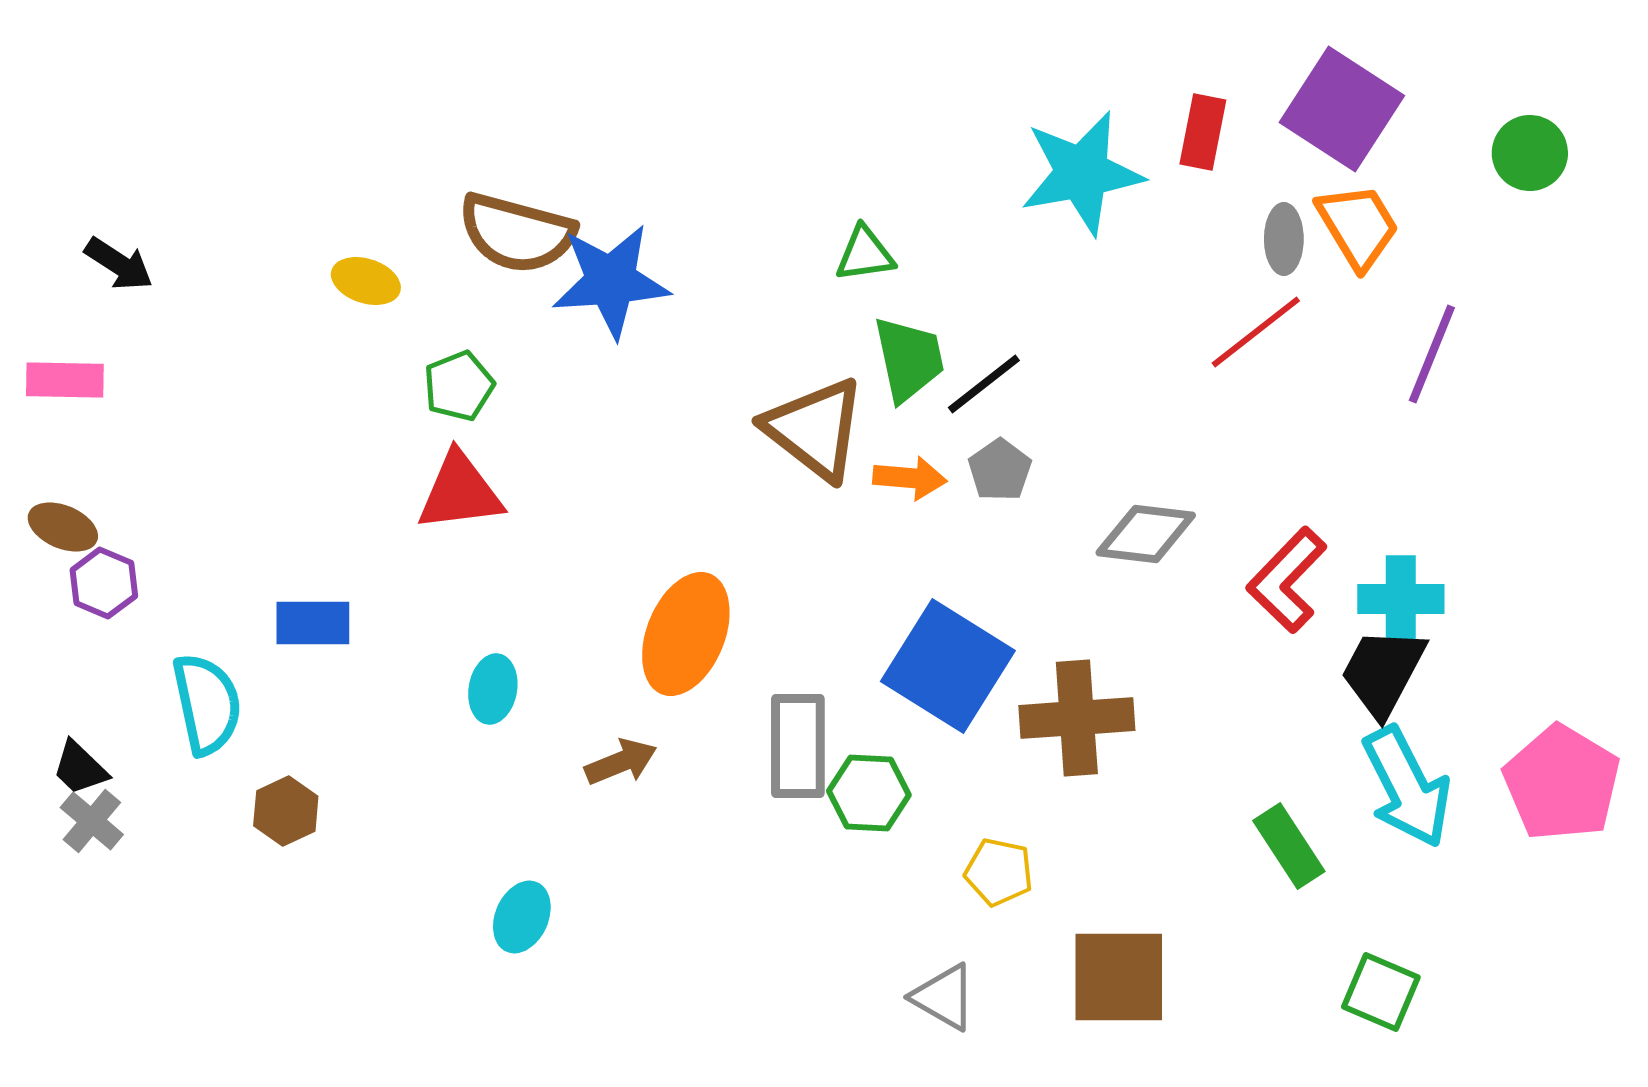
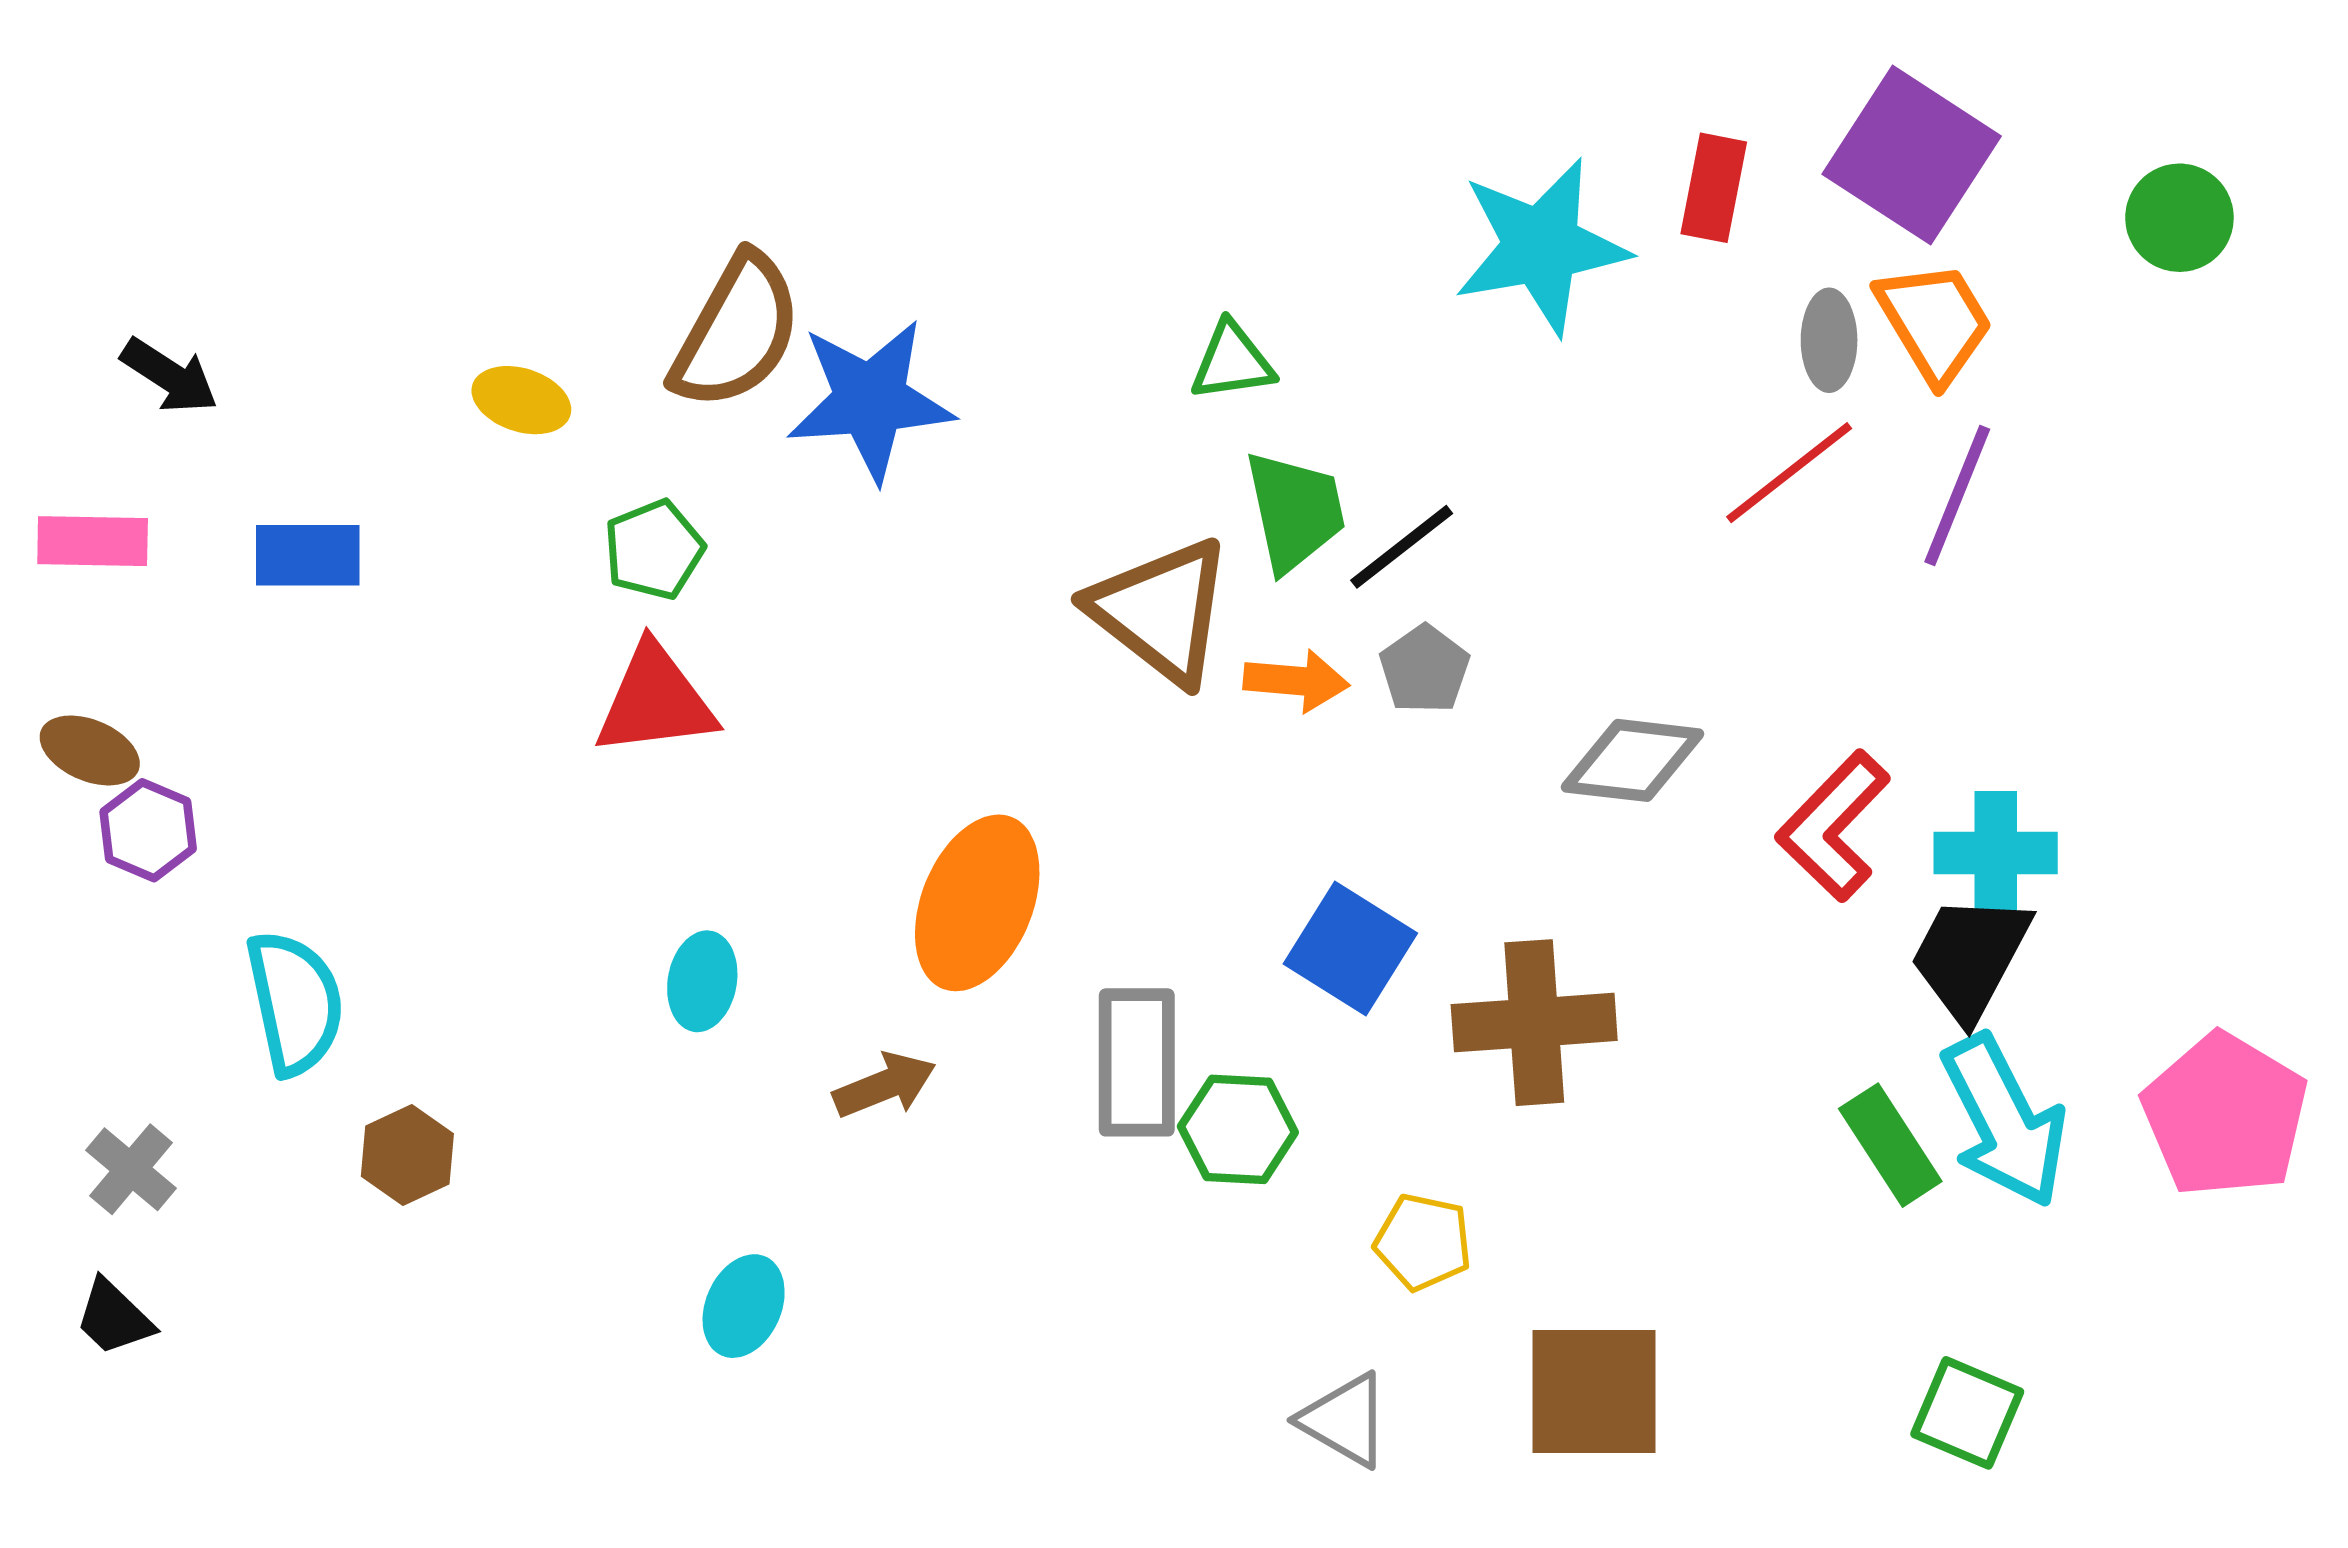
brown semicircle: (517, 233) -> (736, 332), turned -76
purple line: (1432, 354) -> (1957, 496), moved
blue rectangle: (313, 623) -> (308, 555), moved
blue square: (948, 666) -> (1350, 949), size x0.7
black trapezoid: (80, 768) -> (114, 1317), moved
green rectangle: (1289, 846) -> (1890, 1145), moved

